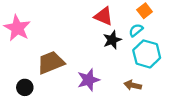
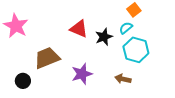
red triangle: (104, 16) -> (79, 29), moved

